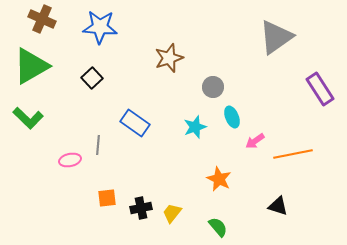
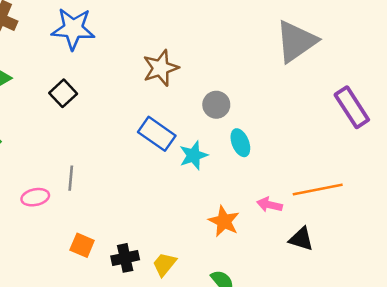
blue rectangle: (135, 123) -> (157, 134), moved
pink arrow: (255, 141) -> (270, 205), moved, turned 48
orange square: (107, 198) -> (82, 245), turned 30
black triangle: (278, 206) -> (301, 239), moved

